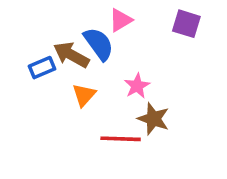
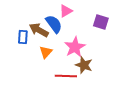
purple square: (186, 24) -> (101, 22), moved
blue rectangle: (42, 68) -> (23, 37), turned -64
pink star: (137, 86) -> (75, 47), size x1.5

